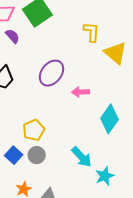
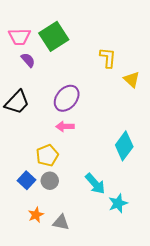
yellow triangle: (115, 53) -> (132, 79), size x0.7
pink arrow: (81, 92) -> (65, 126), moved

